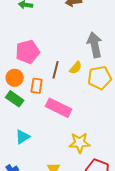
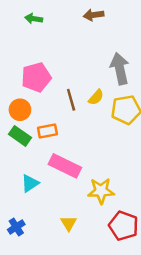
brown line: (56, 70) -> (71, 100), turned -30
orange rectangle: (37, 86) -> (47, 131), moved, turned 70
pink rectangle: (59, 108) -> (65, 166), moved

